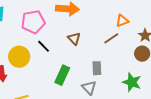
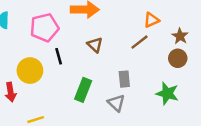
black line: (44, 46) -> (59, 56), turned 32

